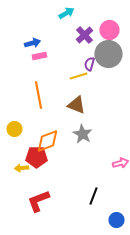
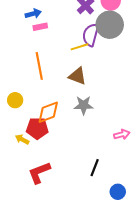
purple semicircle: (89, 64) -> (91, 35), size x1.6
gray star: (82, 134) -> (84, 105), turned -30
yellow arrow: (21, 168) -> (22, 139), turned 32

